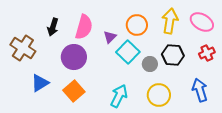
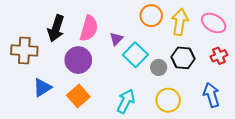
orange circle: (137, 25) -> (151, 16), moved
black arrow: (53, 27) -> (56, 28), size x1.4
brown cross: (23, 48) -> (24, 51), turned -30

